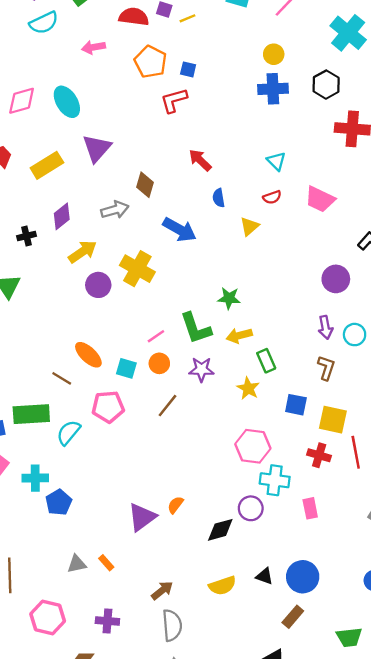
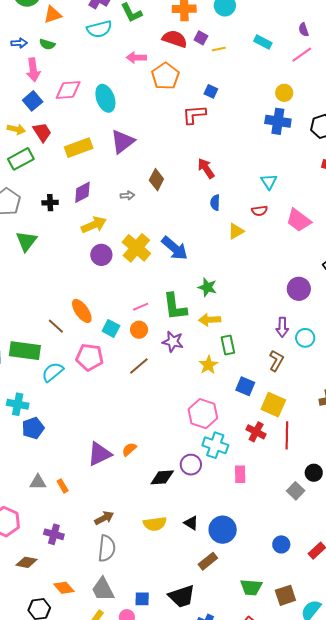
orange pentagon: (151, 62) -> (165, 76), moved
gray arrow: (115, 210) -> (127, 195), size x0.6
blue arrow: (179, 230) -> (175, 248), moved

